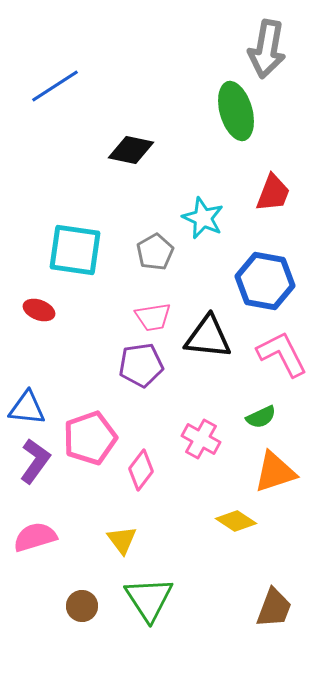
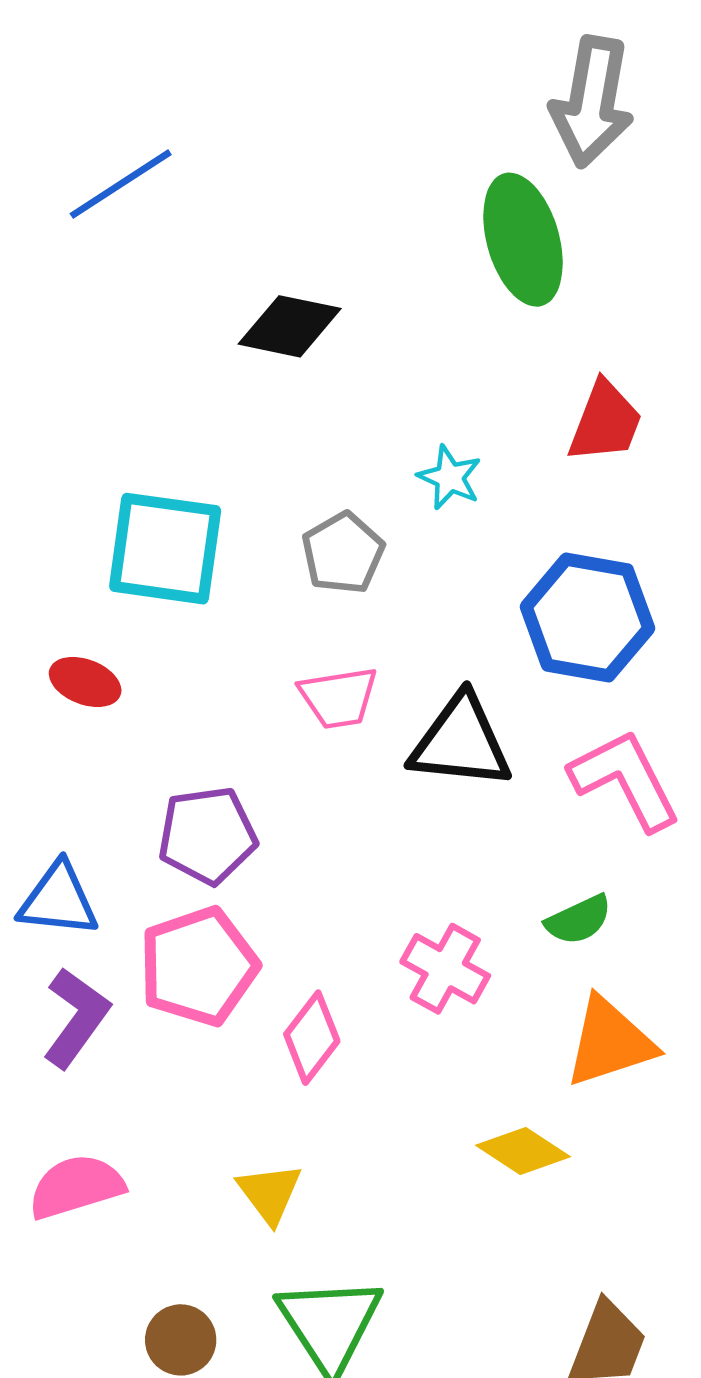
cyan star: (203, 218) -> (450, 477), size x0.7
purple pentagon: (141, 365) -> (207, 835), moved

